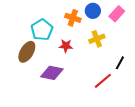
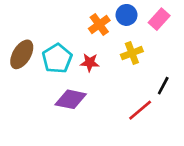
orange cross: (73, 18) -> (99, 24), turned 35
cyan pentagon: (42, 30) -> (57, 58), moved
brown ellipse: (27, 52) -> (22, 54), moved

